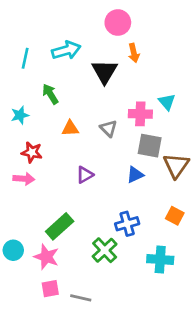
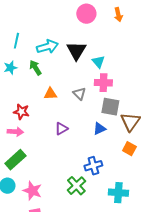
cyan arrow: (66, 50) -> (47, 47), moved
orange arrow: (134, 53) -> (118, 15), moved
cyan triangle: (167, 102) -> (98, 62), moved
cyan star: (20, 115) -> (10, 68), moved
orange square: (175, 216) -> (129, 149), moved
green rectangle: (60, 226) -> (15, 160), moved

